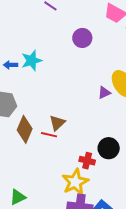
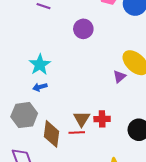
blue arrow: (11, 65) -> (40, 87), moved
red cross: (87, 161) -> (102, 119), moved

